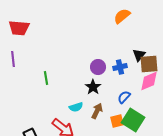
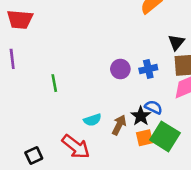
black triangle: (139, 55) -> (176, 42), moved
black star: (93, 87) -> (141, 116), moved
blue semicircle: (124, 97) -> (153, 107), turned 72

